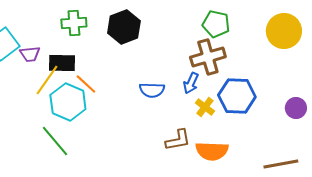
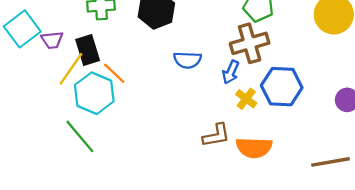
black rectangle: (62, 63) -> (88, 50), turned 72
blue semicircle: (152, 90) -> (187, 60), moved

